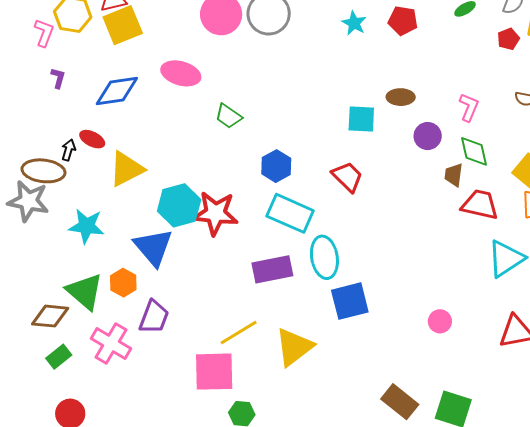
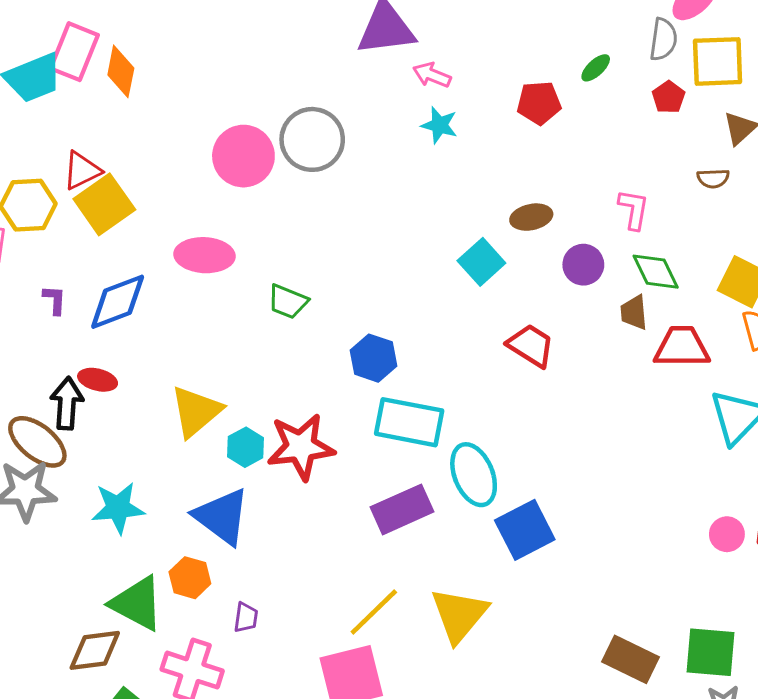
red pentagon: (403, 21) -> (539, 103), moved
purple L-shape: (58, 78) -> (55, 300), moved
cyan square: (361, 119) -> (481, 262), turned -32
black arrow: (69, 150) -> (67, 403), size x1.6
yellow triangle: (126, 169) -> (196, 411), moved
brown ellipse: (43, 171) -> (37, 442), turned 45
red trapezoid: (347, 177) -> (531, 346), moved
cyan hexagon: (179, 205) -> (246, 447), size x0.6
purple trapezoid: (154, 317) -> (246, 618), size x0.6
pink circle: (440, 321) -> (727, 534), moved

